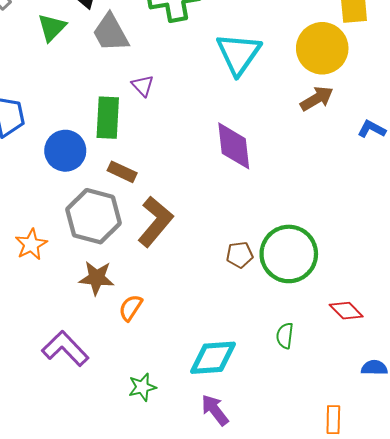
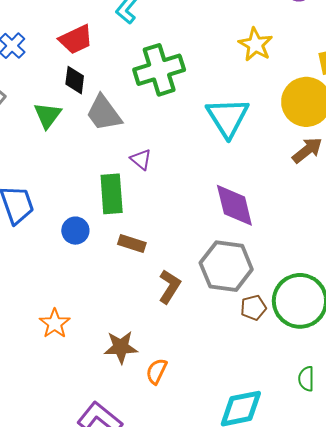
blue circle: (65, 151) -> (75, 231), size x0.7
gray hexagon: (94, 216) -> (226, 266), moved
brown L-shape: (155, 222) -> (170, 287), size x0.7

